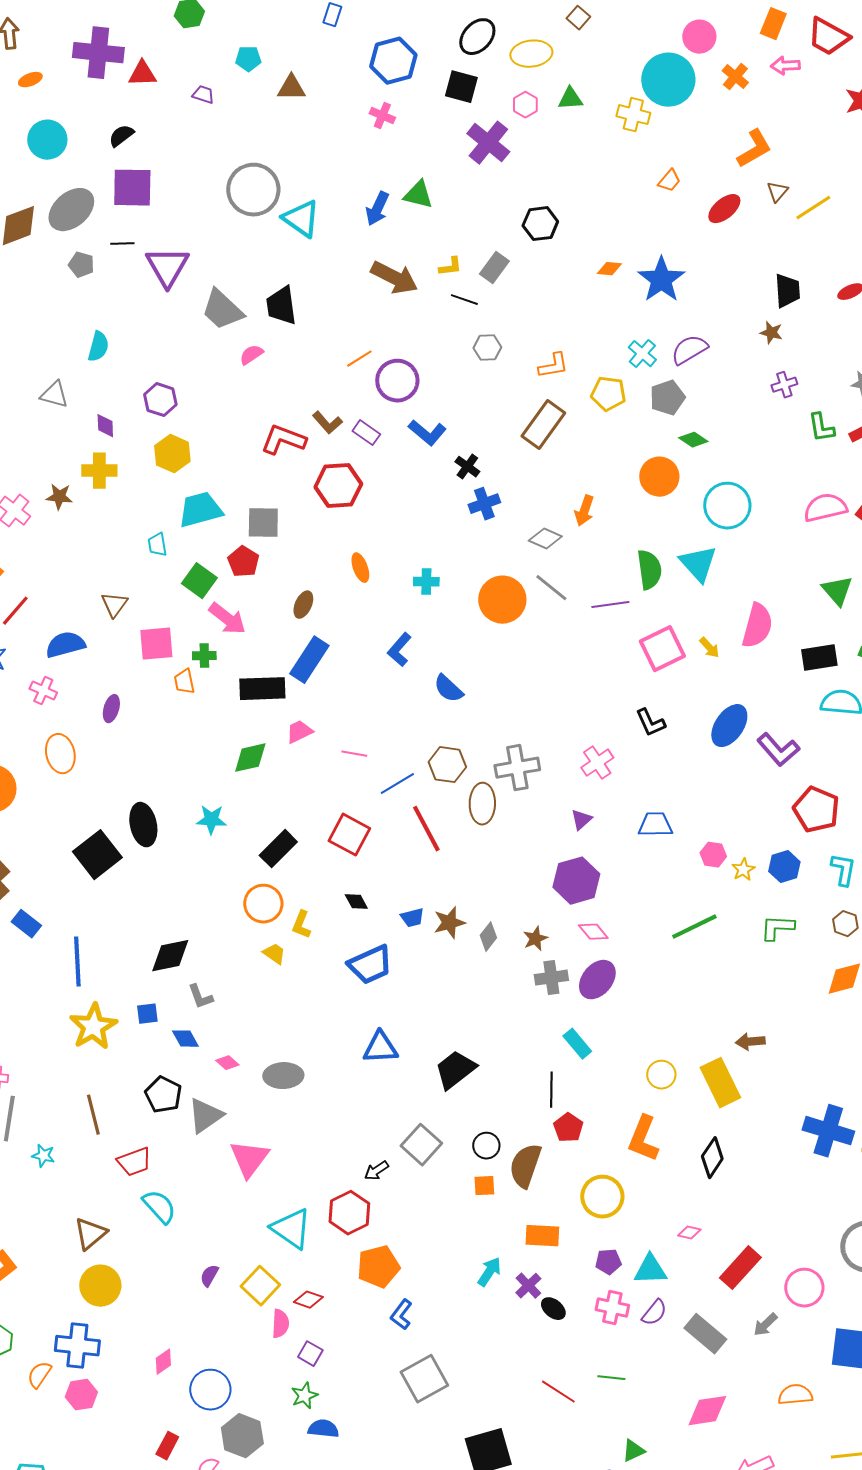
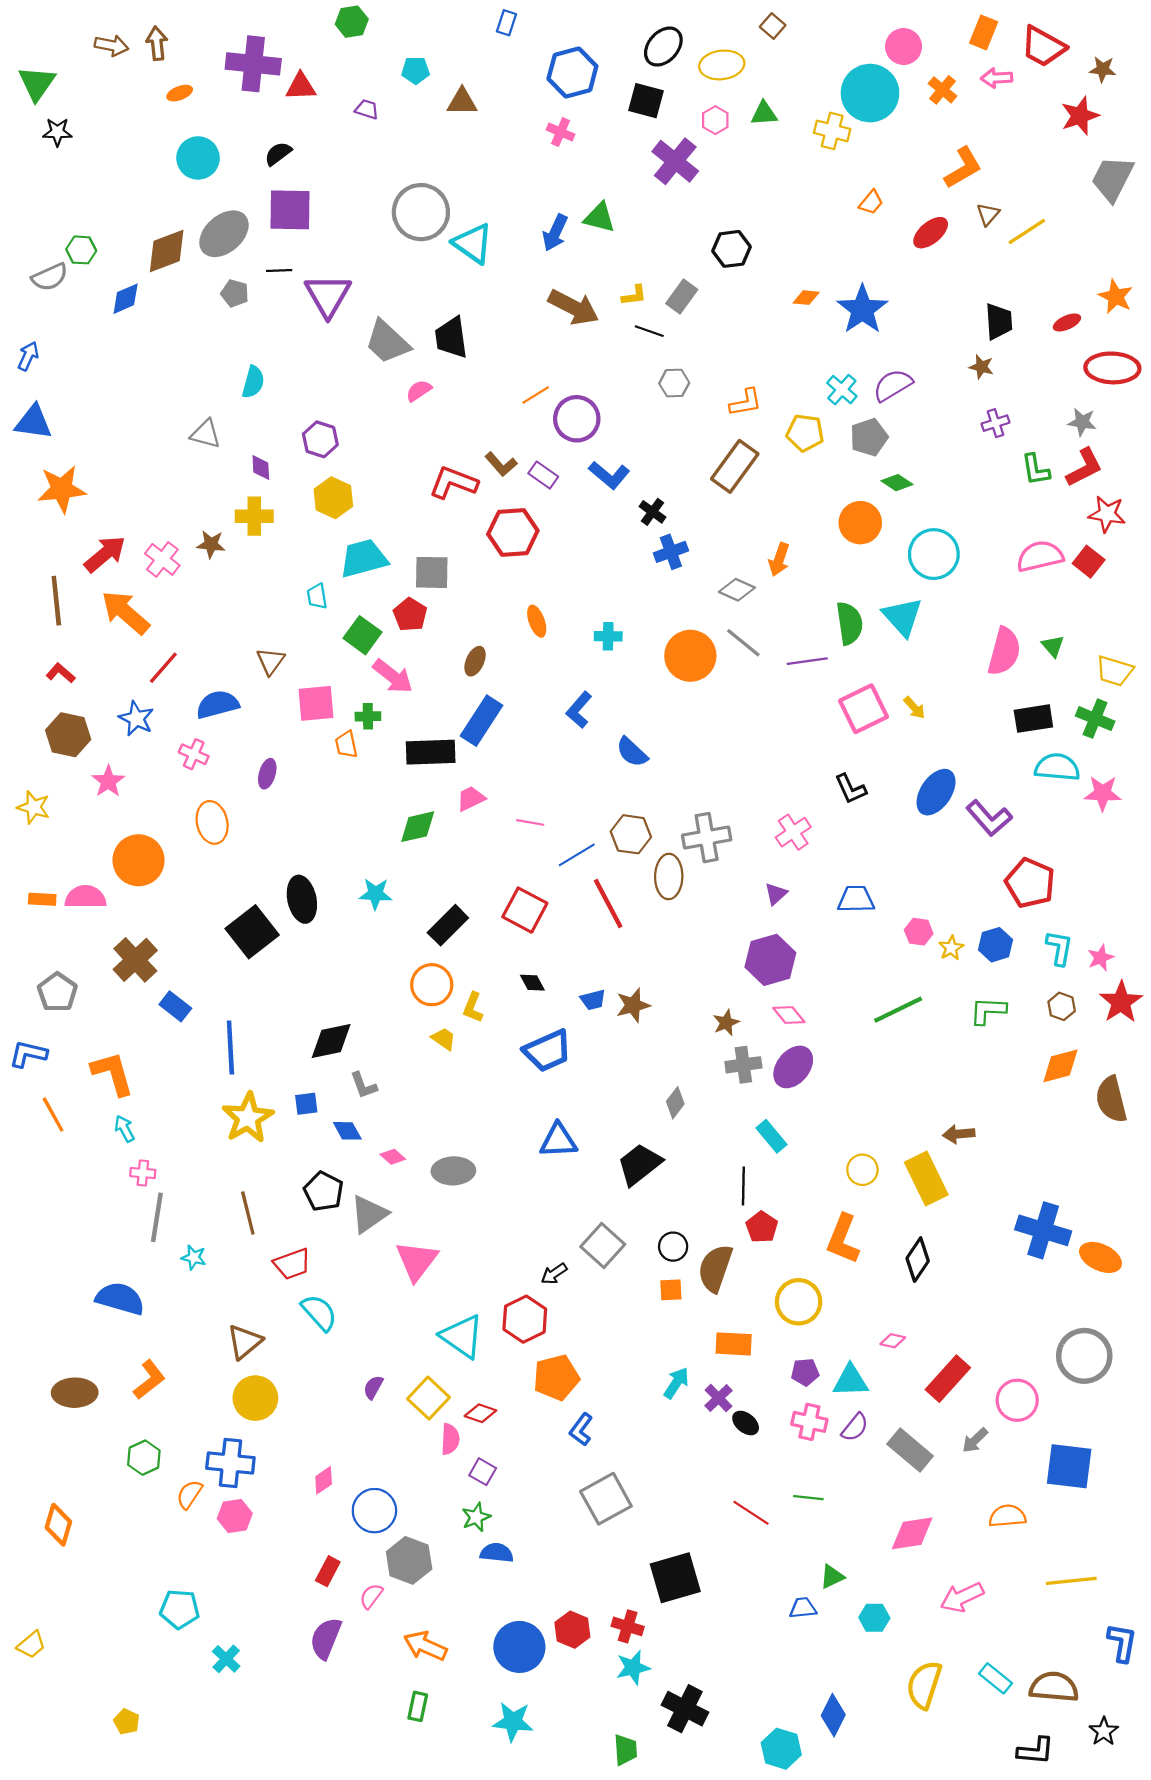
green triangle: (837, 591) -> (1053, 646), size x0.7
pink semicircle: (757, 626) -> (1004, 651), moved
gray diamond: (488, 937) -> (675, 1103), moved

